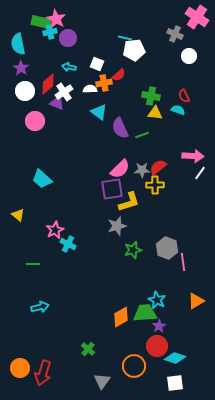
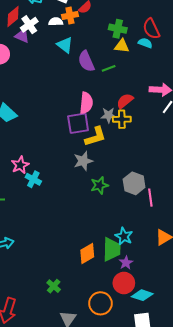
red semicircle: (184, 96) -> (151, 29), size x1.5
pink semicircle: (120, 169) -> (86, 103), turned -40
gray star: (142, 170) -> (109, 115), moved
green trapezoid: (145, 313) -> (112, 249), turned 95

